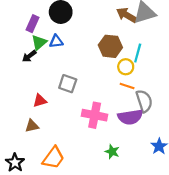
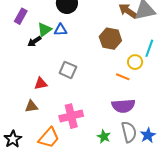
purple rectangle: (32, 24) -> (21, 16), moved
cyan line: (138, 53) -> (149, 48), moved
yellow circle: (126, 67) -> (135, 62), moved
gray semicircle: (144, 101) -> (129, 132), moved
pink cross: (95, 115) -> (71, 116), moved, turned -30

